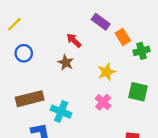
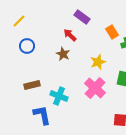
purple rectangle: (101, 22) -> (82, 17), moved
brown rectangle: (30, 99) -> (32, 85), size x0.7
pink cross: (103, 102) -> (95, 88), size x1.5

